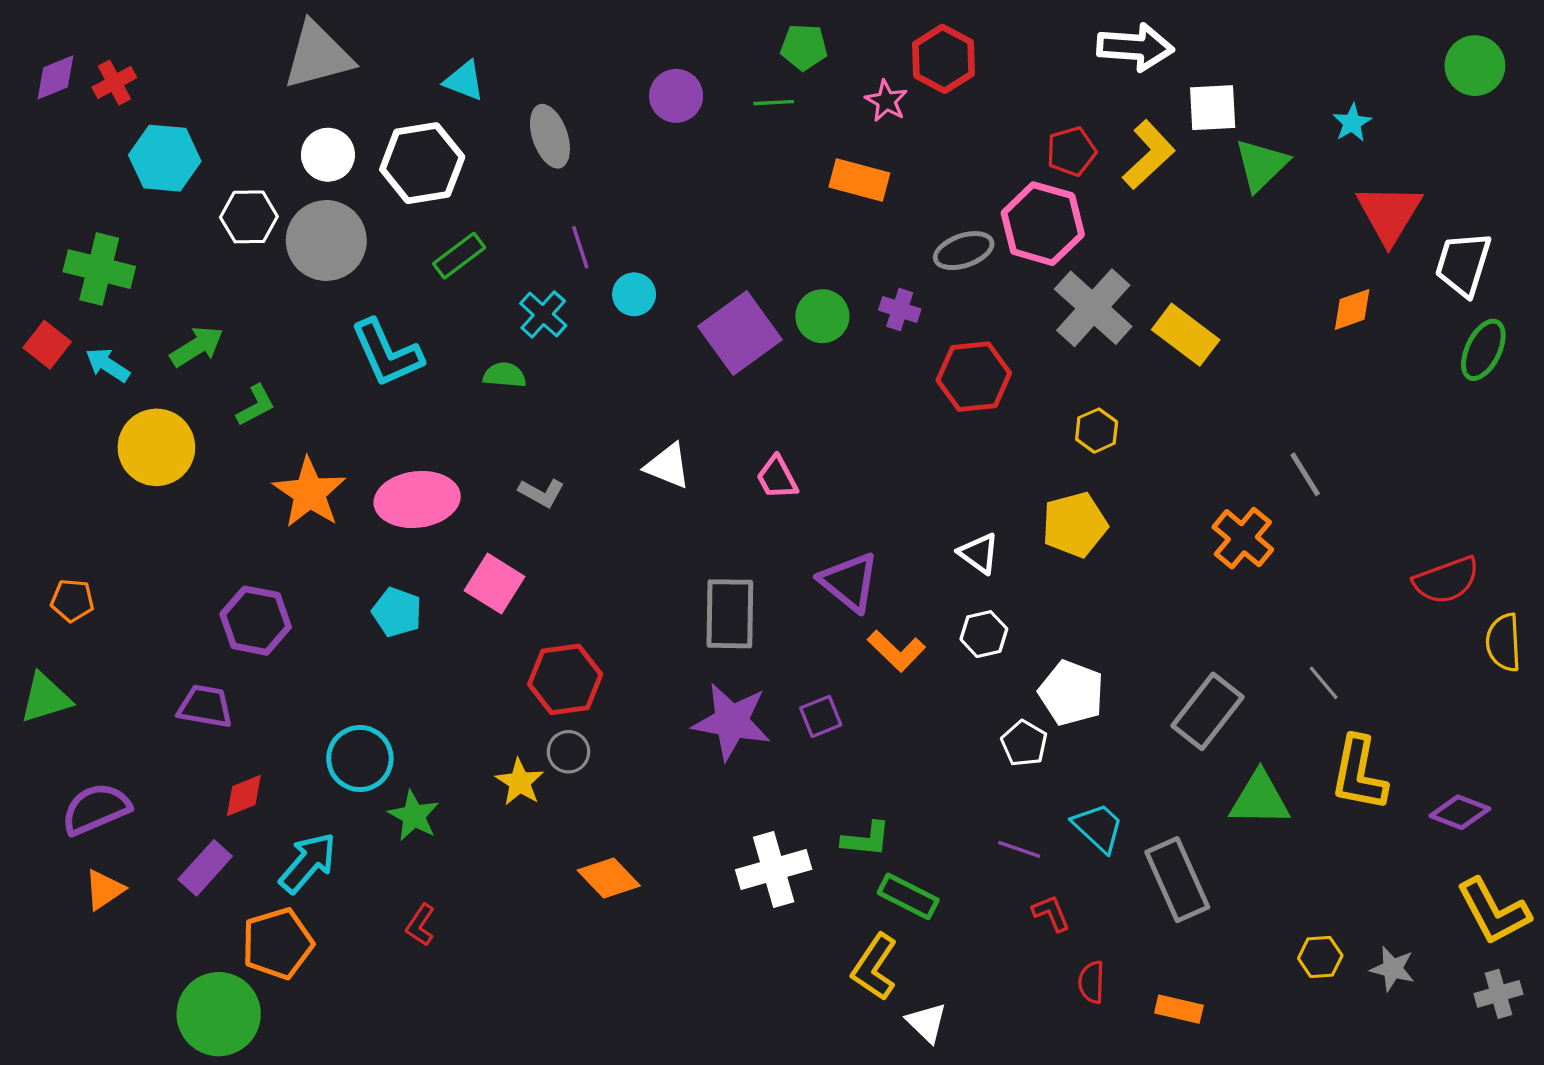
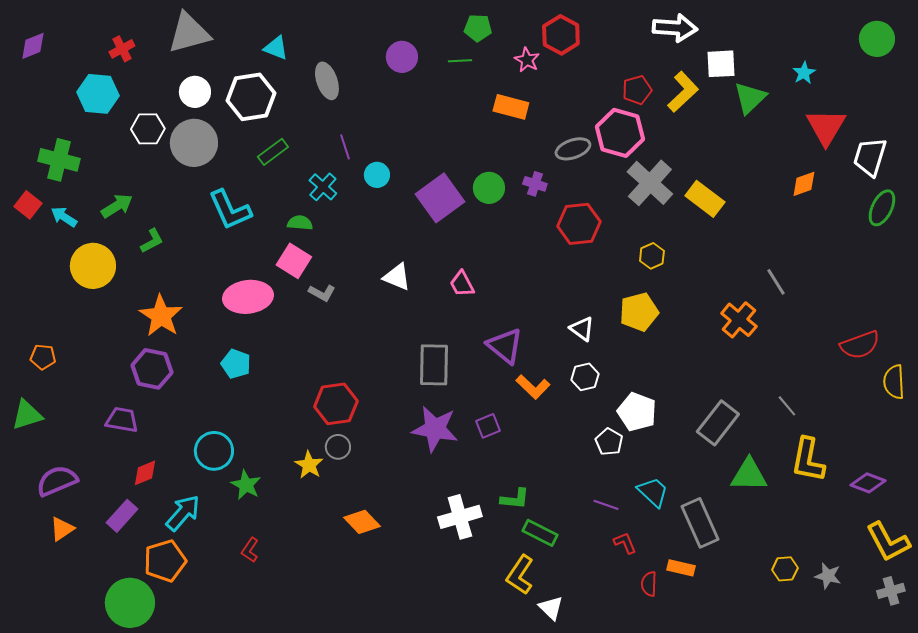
red cross: (114, 82) -> (122, 49), moved
orange star: (309, 493) -> (161, 316), moved
pink square: (494, 584) -> (294, 261), moved
orange rectangle: (1179, 1009) -> (681, 568), moved

